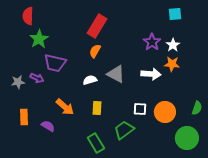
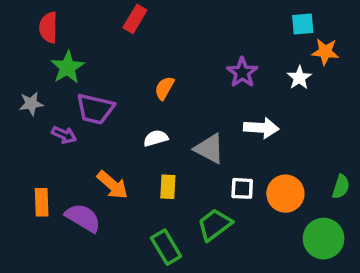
red rectangle: (97, 26) -> (135, 19), moved, size x0.7
purple star: (152, 42) -> (242, 72), moved
orange star: (172, 64) -> (325, 52), moved
gray triangle: (116, 74) -> (209, 149), moved
gray star: (18, 82) -> (31, 104), moved
purple semicircle: (48, 126) -> (83, 218), size x1.5

